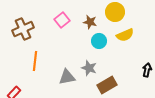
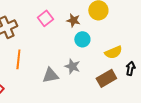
yellow semicircle: (125, 35) -> (113, 52), moved
brown rectangle: (107, 85) -> (106, 78), moved

